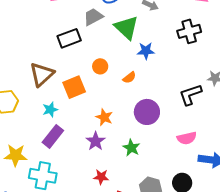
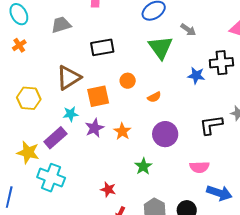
gray trapezoid: (93, 17) -> (61, 25), moved
blue star: (146, 51) -> (196, 76), moved
purple rectangle: (53, 136) -> (55, 138), moved
purple star: (96, 141) -> (94, 128), moved

